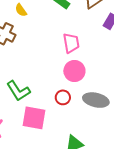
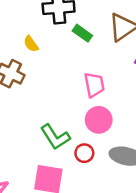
green L-shape: (18, 91) -> (55, 137), moved

